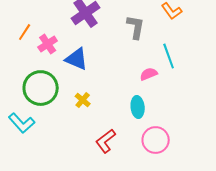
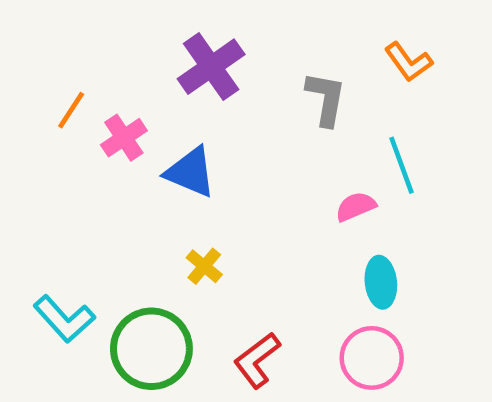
green circle: (41, 88) -> (151, 349), moved
cyan ellipse: (138, 107) -> (381, 282), moved

